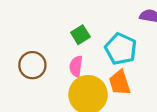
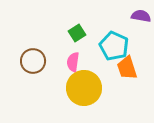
orange trapezoid: (120, 83) -> (127, 68), moved

